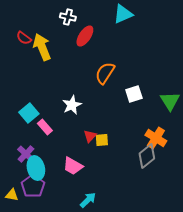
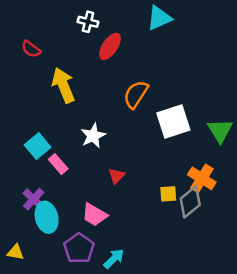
yellow arrow: (42, 47) -> (63, 85), moved
white square: (134, 94) -> (173, 121), size x1.5
yellow square: (102, 140) -> (168, 194), moved
purple pentagon: (33, 186) -> (79, 248), moved

